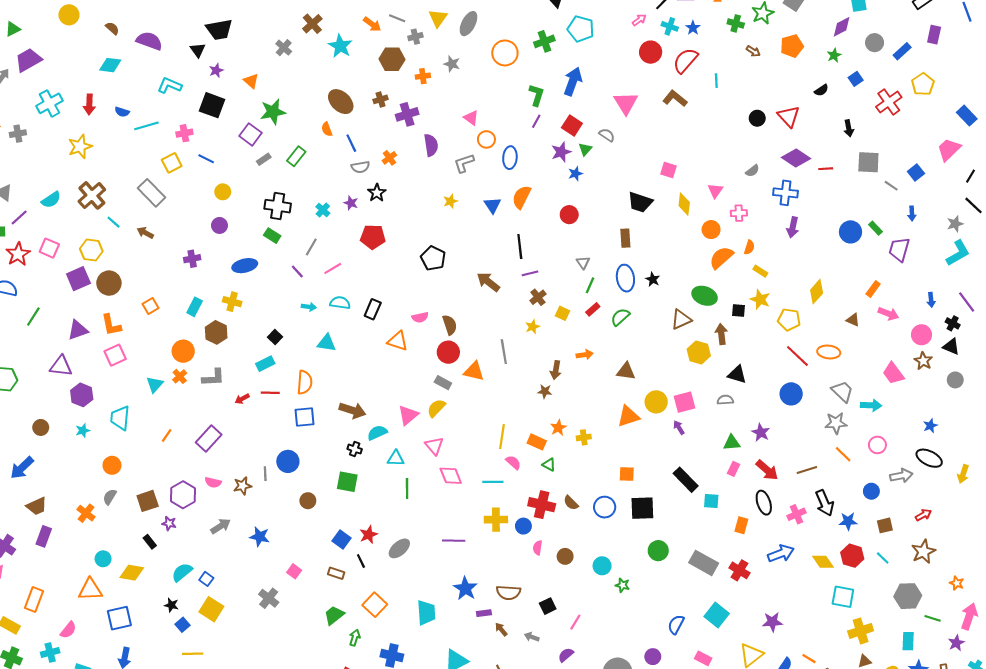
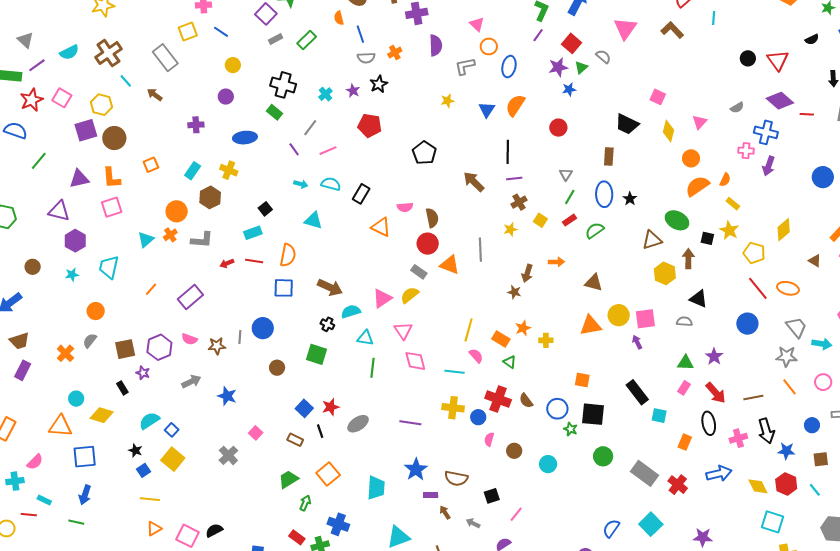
pink cross: (739, 213) -> (746, 151), moved
green star: (623, 585) -> (571, 429), moved

